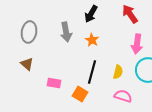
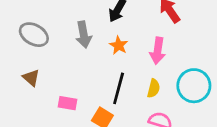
gray ellipse: (29, 32) -> (34, 35), turned -70
pink arrow: (137, 44) -> (158, 51), moved

